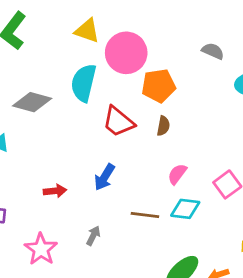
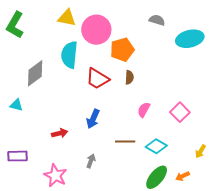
gray diamond: (32, 102) -> (35, 73), turned -44
cyan diamond: (185, 209) -> (156, 146), moved, turned 30

